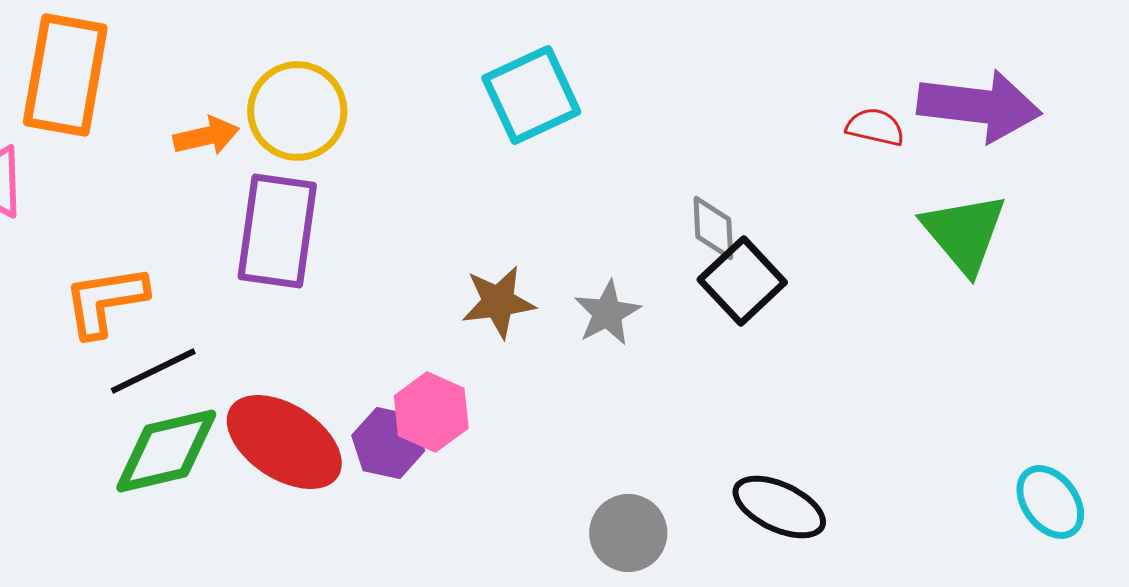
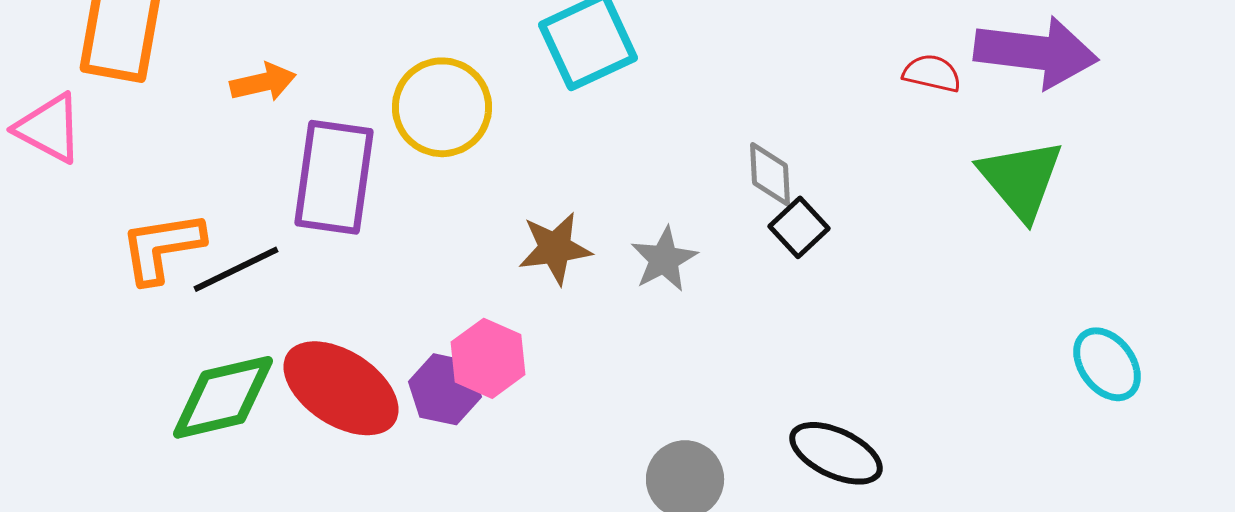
yellow circle: (297, 111) -> (442, 107), moved
black square: (742, 281) -> (799, 227), size x0.7
black line: (153, 371) -> (236, 269), moved
cyan ellipse: (1050, 502) -> (1107, 364), moved

